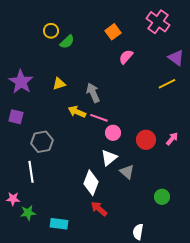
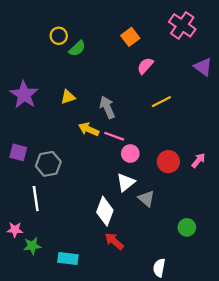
yellow line: (167, 84) -> (161, 102), moved
purple square: (16, 117) -> (18, 152), moved

